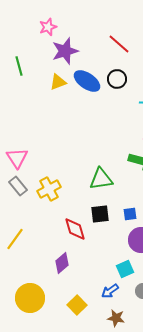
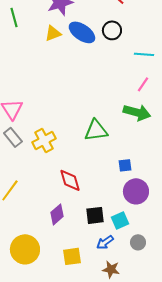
black square: (100, 214) -> (95, 215), moved
yellow square: (77, 305) -> (72, 256), turned 36

